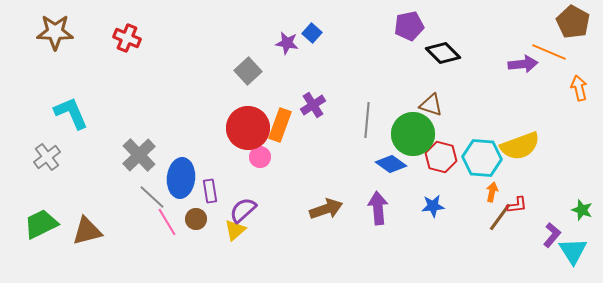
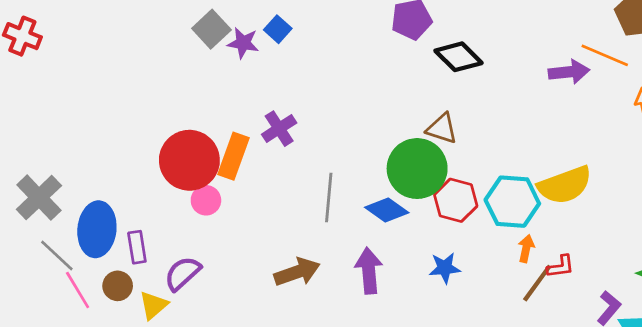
gray square: (248, 71) -> (211, 29), moved
gray line: (367, 120) -> (329, 198), moved
yellow triangle: (235, 230) -> (153, 305), moved

